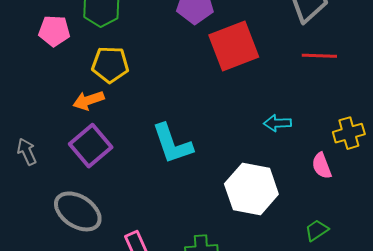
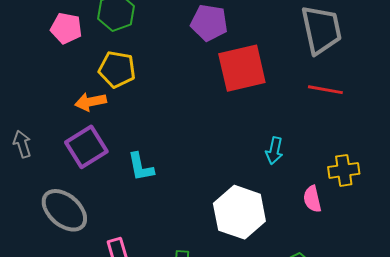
cyan arrow: (277, 123) -> (274, 151), turned -84
cyan L-shape: (172, 144) -> (141, 167), moved, size x0.7

